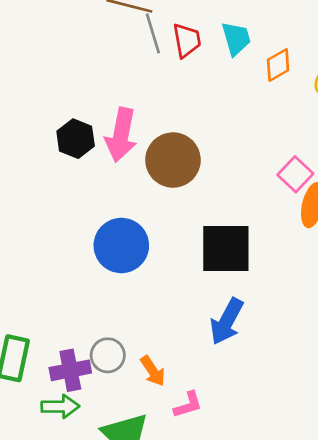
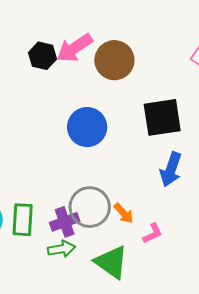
pink arrow: (121, 135) -> (75, 48), turned 54
gray circle: (108, 355) -> (90, 207), size x1.6

